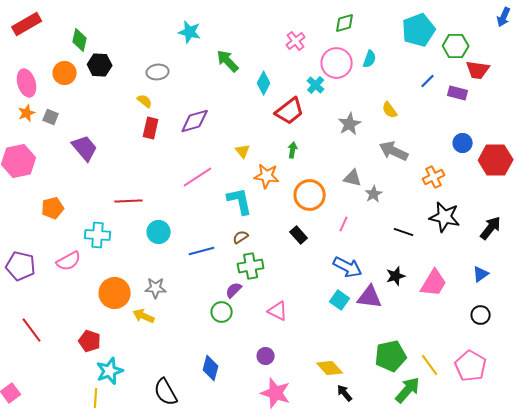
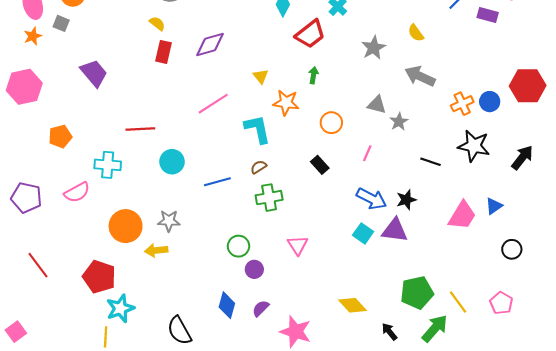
gray square: (51, 117) -> (61, 23), moved
blue circle: (463, 143) -> (490, 102), moved
orange circle: (310, 195) -> (331, 123), size x0.7
blue triangle: (481, 274) -> (494, 206), moved
black star: (396, 276) -> (406, 200), moved
purple semicircle: (234, 290) -> (261, 308), moved
pink triangle: (278, 311) -> (298, 245), turned 30
yellow arrow: (144, 316) -> (156, 250), turned -30
red pentagon: (90, 341) -> (99, 277), size x1.4
purple circle: (266, 356) -> (254, 269), moved
pink pentagon: (471, 366) -> (501, 303), size x0.7
black arrow: (345, 393) -> (389, 332), moved

